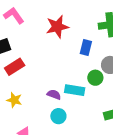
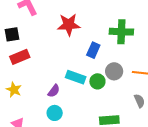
cyan rectangle: (75, 90) -> (76, 77), moved
purple semicircle: (54, 94) -> (54, 91), turned 96

